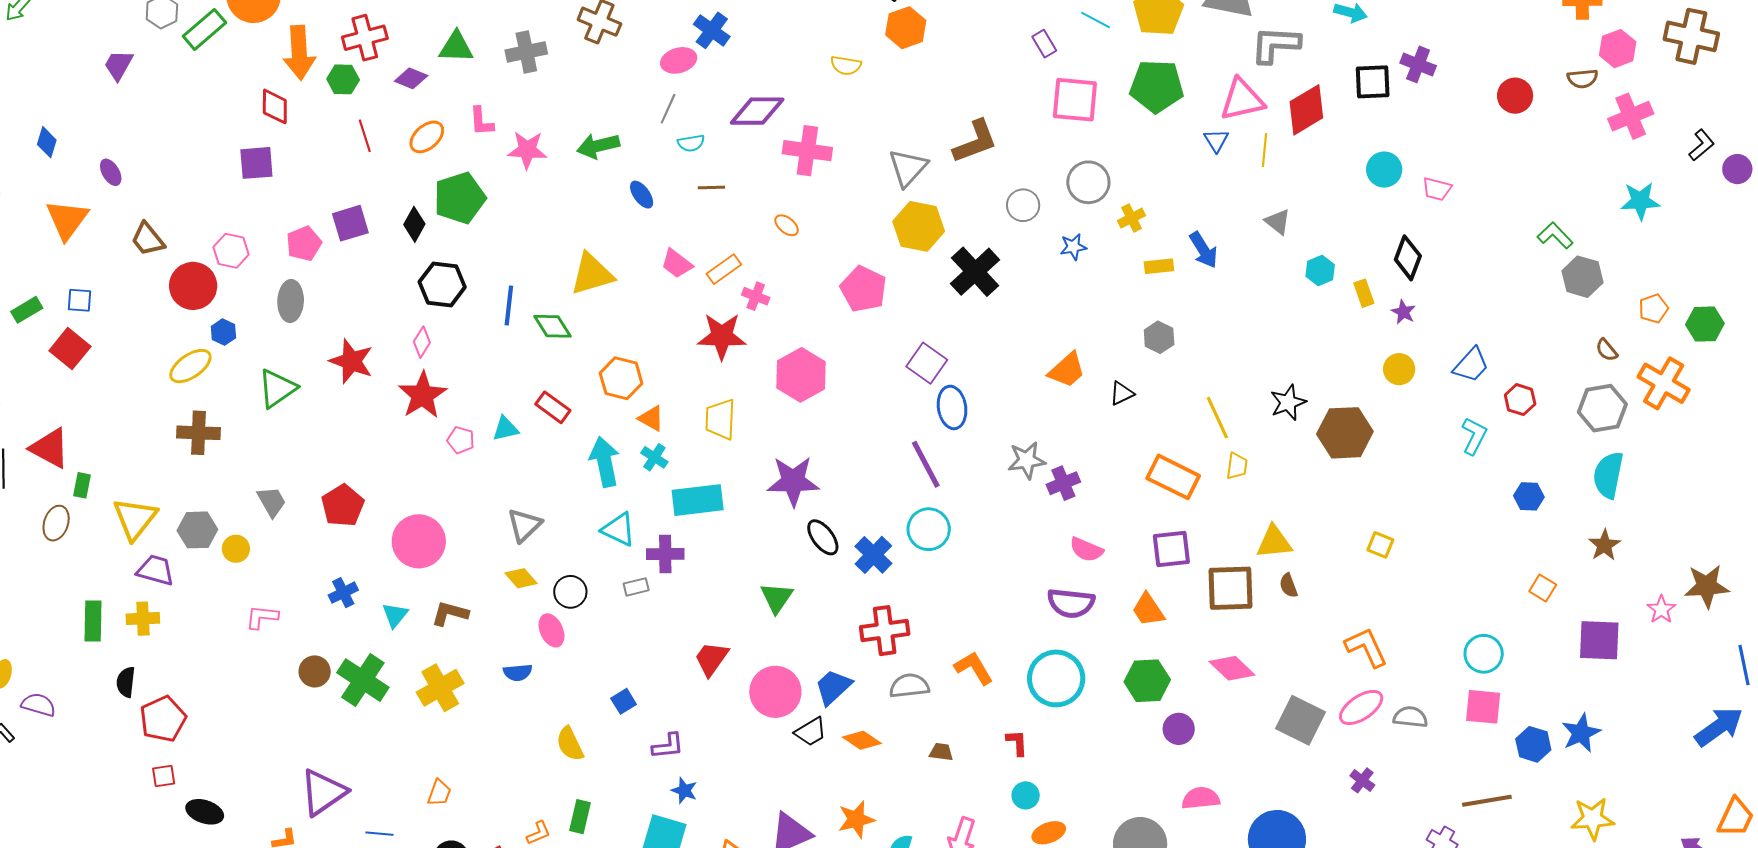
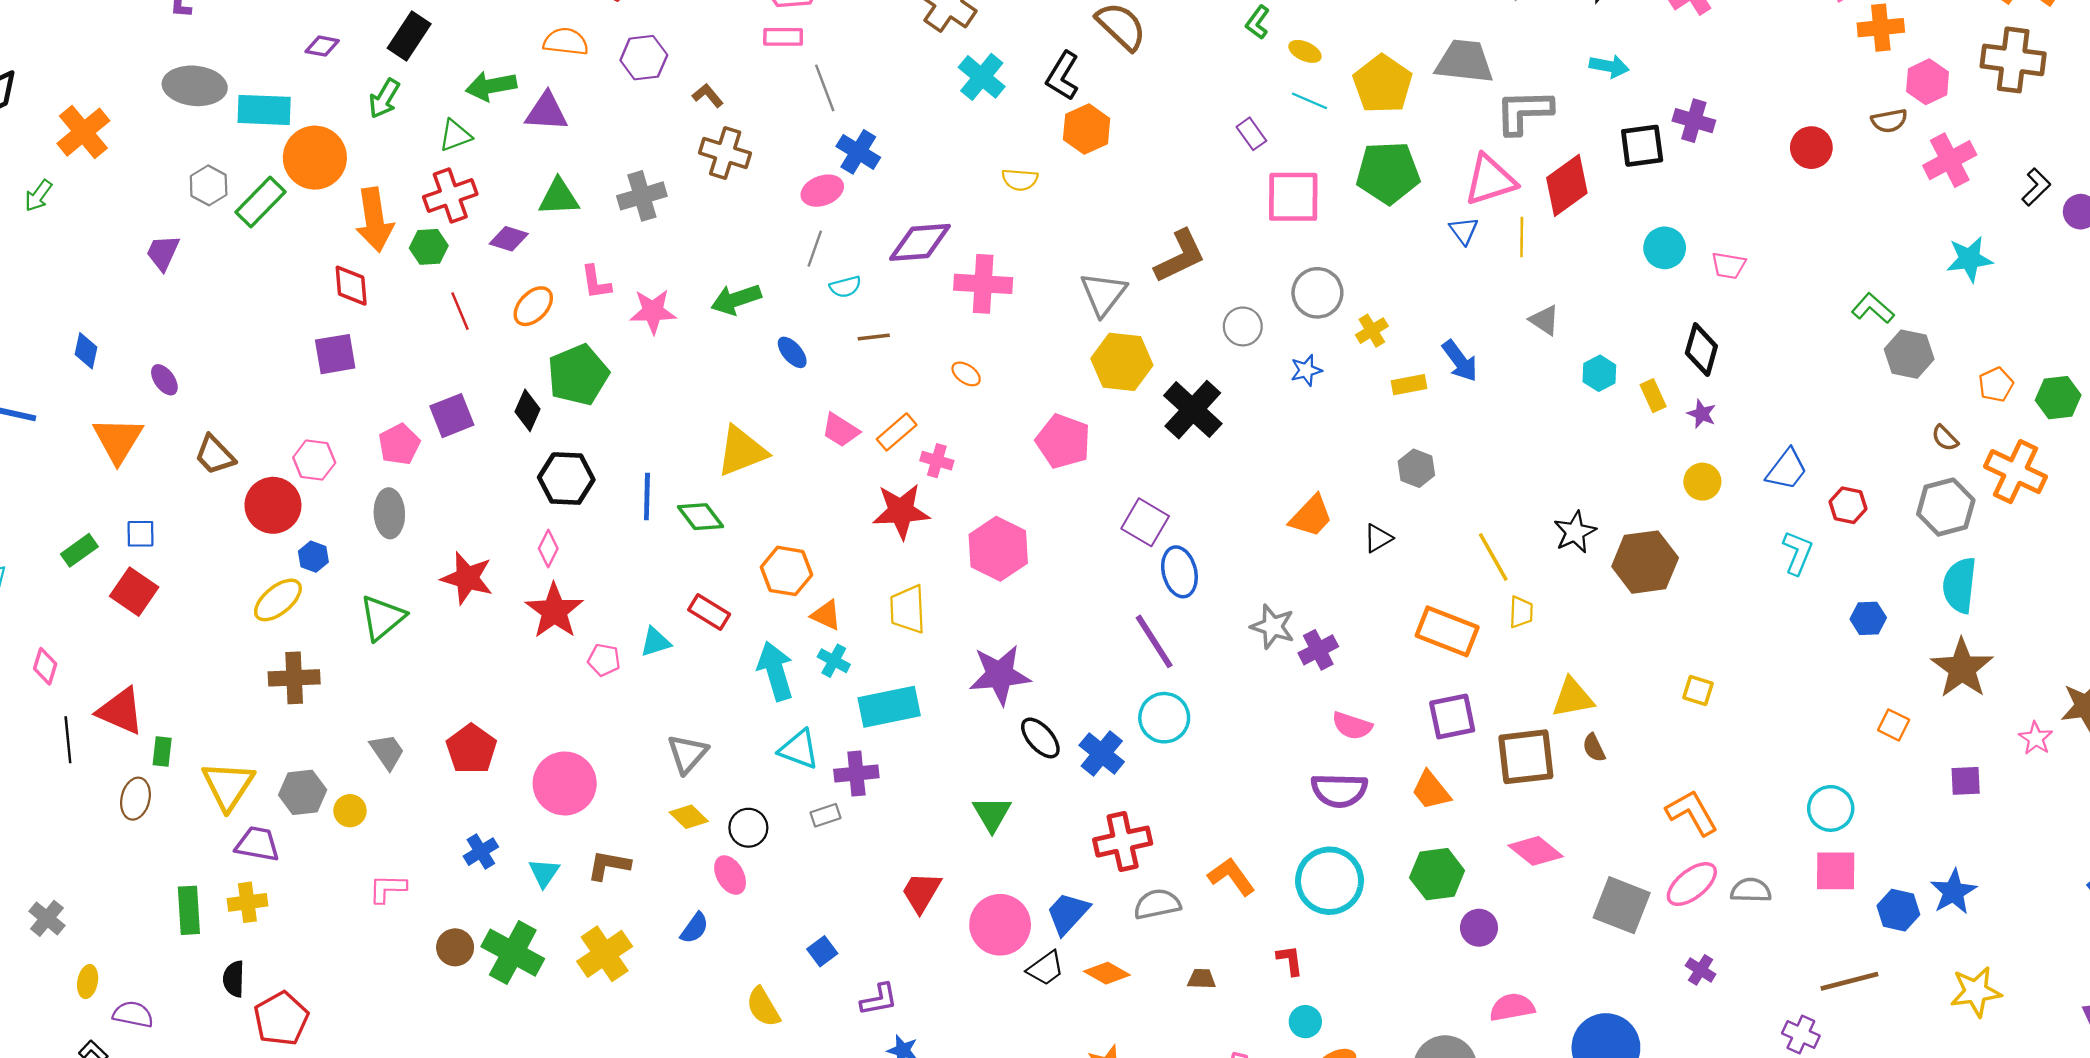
gray star: (1027, 460) -> (1273, 627), turned 30
brown star: (1604, 545) -> (1962, 668), size x1.6
purple square: (1599, 640) -> (1966, 781), size x0.6
blue semicircle: (518, 672) -> (694, 928), turned -44

